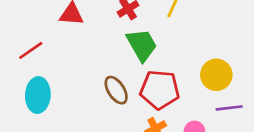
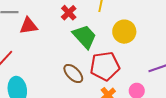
yellow circle: (216, 75) -> (124, 32), moved

